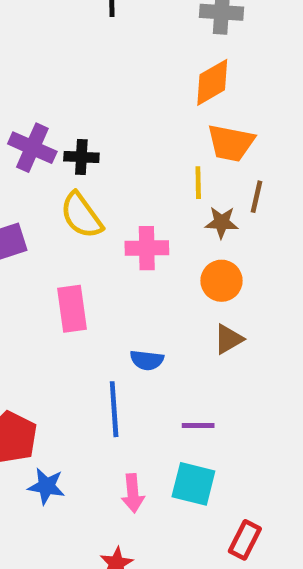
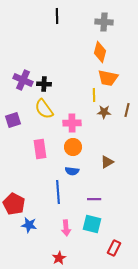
orange diamond: (212, 82) -> (100, 52), turned -45
brown line: (257, 197) -> (127, 110), moved
orange circle: (222, 281) -> (73, 147), moved

